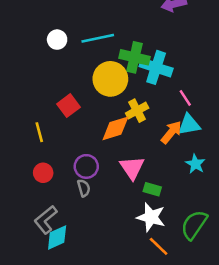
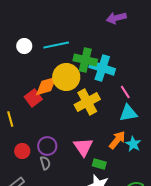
yellow cross: (137, 111) -> (87, 102), size x1.4
orange diamond: (115, 128) -> (46, 86), moved
orange arrow: (171, 132) -> (117, 140), moved
red circle: (43, 173) -> (22, 151), moved

